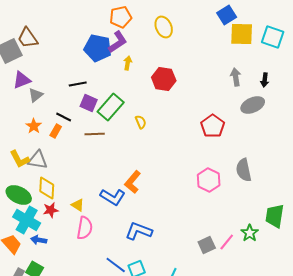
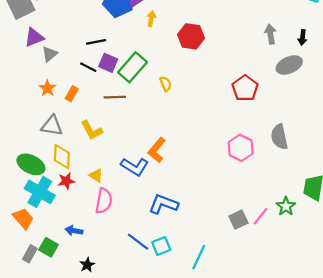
black line: (64, 117) -> (88, 67), moved
yellow L-shape: (20, 159) -> (92, 130), moved
blue arrow: (39, 240) -> (74, 231), moved

